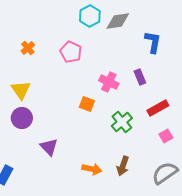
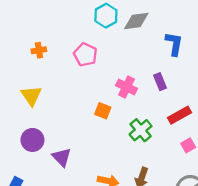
orange cross: (28, 48) -> (39, 50), turned 32
purple circle: (22, 118) -> (32, 140), moved

